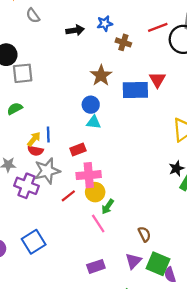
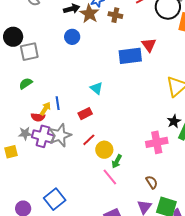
brown star: (101, 75) -> (89, 14), moved
blue circle: (91, 105) -> (72, 37), moved
cyan triangle: (94, 122) -> (97, 88), turned 40
red semicircle: (35, 151) -> (38, 117), moved
pink cross: (89, 175) -> (157, 142), moved
purple cross: (26, 186) -> (43, 136), moved
red line: (68, 196) -> (89, 140), moved

